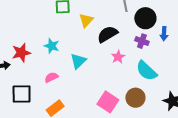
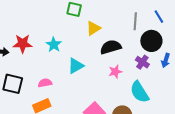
pink semicircle: (51, 77) -> (45, 83), moved

